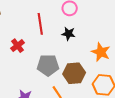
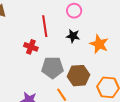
red cross: (18, 46) -> (31, 47), moved, turned -32
orange star: (101, 52) -> (99, 44), moved

